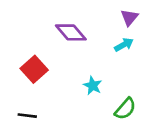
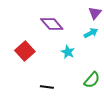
cyan star: (93, 86) -> (68, 52), moved
black line: (27, 116) -> (47, 87), moved

